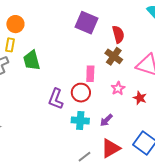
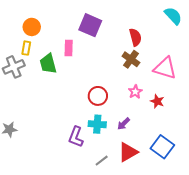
purple square: (87, 23) -> (90, 25), moved
pink rectangle: (90, 74) -> (69, 48), moved
purple L-shape: (56, 99) -> (76, 137), moved

